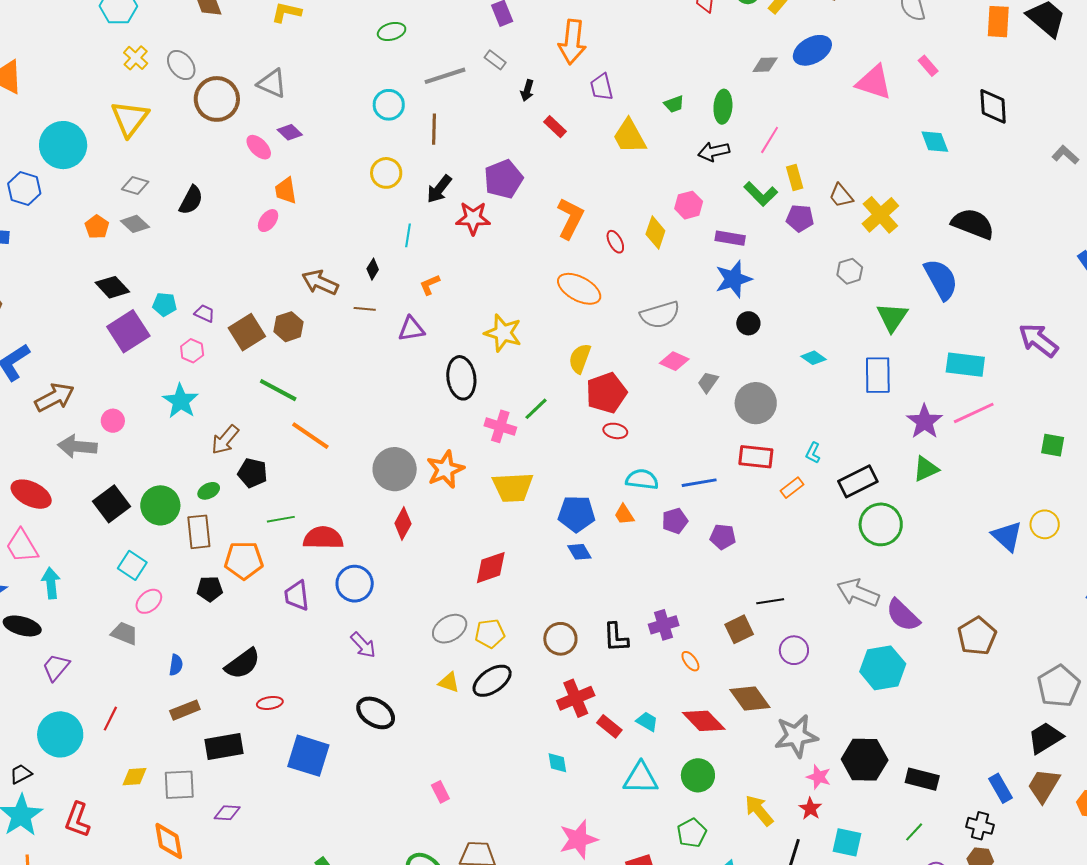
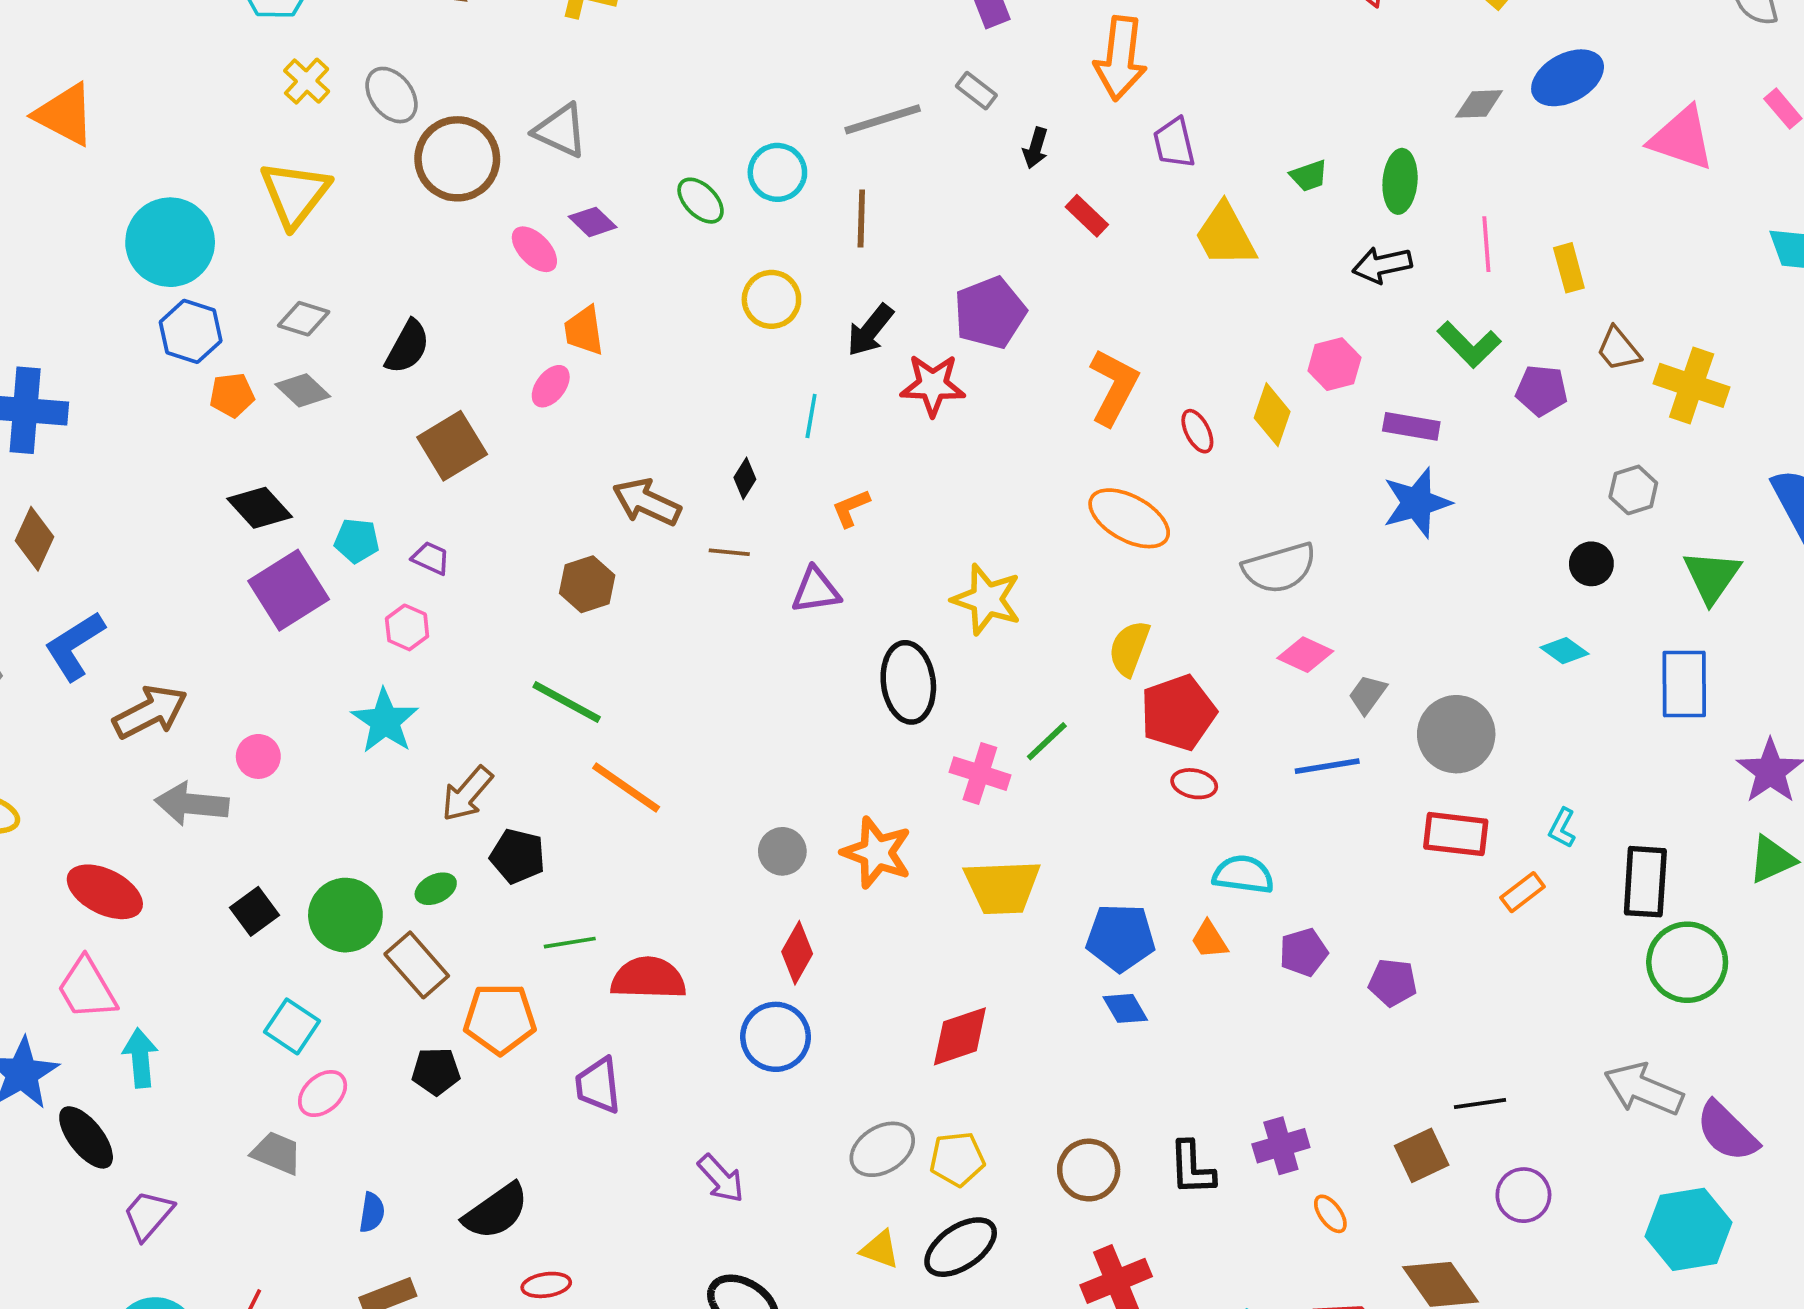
green ellipse: (392, 31) -> (701, 201), moved, turned 60
pink line: (770, 140) -> (1486, 244), turned -36
yellow rectangle: (795, 178) -> (1569, 268), moved
blue hexagon: (24, 189) -> (191, 331), moved
yellow cross: (880, 215) -> (1692, 385), turned -30
orange pentagon: (97, 227) -> (232, 395), turned 30
black circle: (748, 323) -> (1591, 564), moved
brown square: (247, 332) -> (452, 446), moved
gray circle: (395, 469) -> (782, 851), size x0.6
orange star: (445, 469) -> (877, 853), turned -30
black rectangle: (858, 481) -> (1645, 882), turned -60
blue line: (699, 483) -> (1327, 766), moved
black square: (112, 504) -> (255, 911), size x0.7
brown rectangle: (199, 532) -> (417, 965), turned -36
blue circle: (355, 584) -> (776, 1037), moved
black ellipse: (22, 626) -> (86, 1137), turned 36

